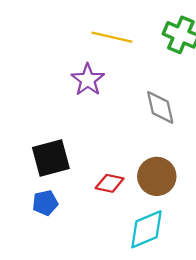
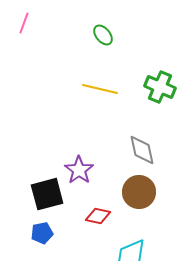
purple star: (88, 80) -> (79, 170), moved
brown circle: (157, 176) -> (139, 192), moved

